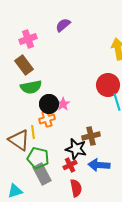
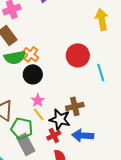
red circle: (108, 85) -> (78, 55), moved
pink star: (63, 104) -> (38, 100), moved
orange cross: (47, 119) -> (31, 54), moved, turned -35
yellow line: (33, 132) -> (39, 114), moved, turned -32

